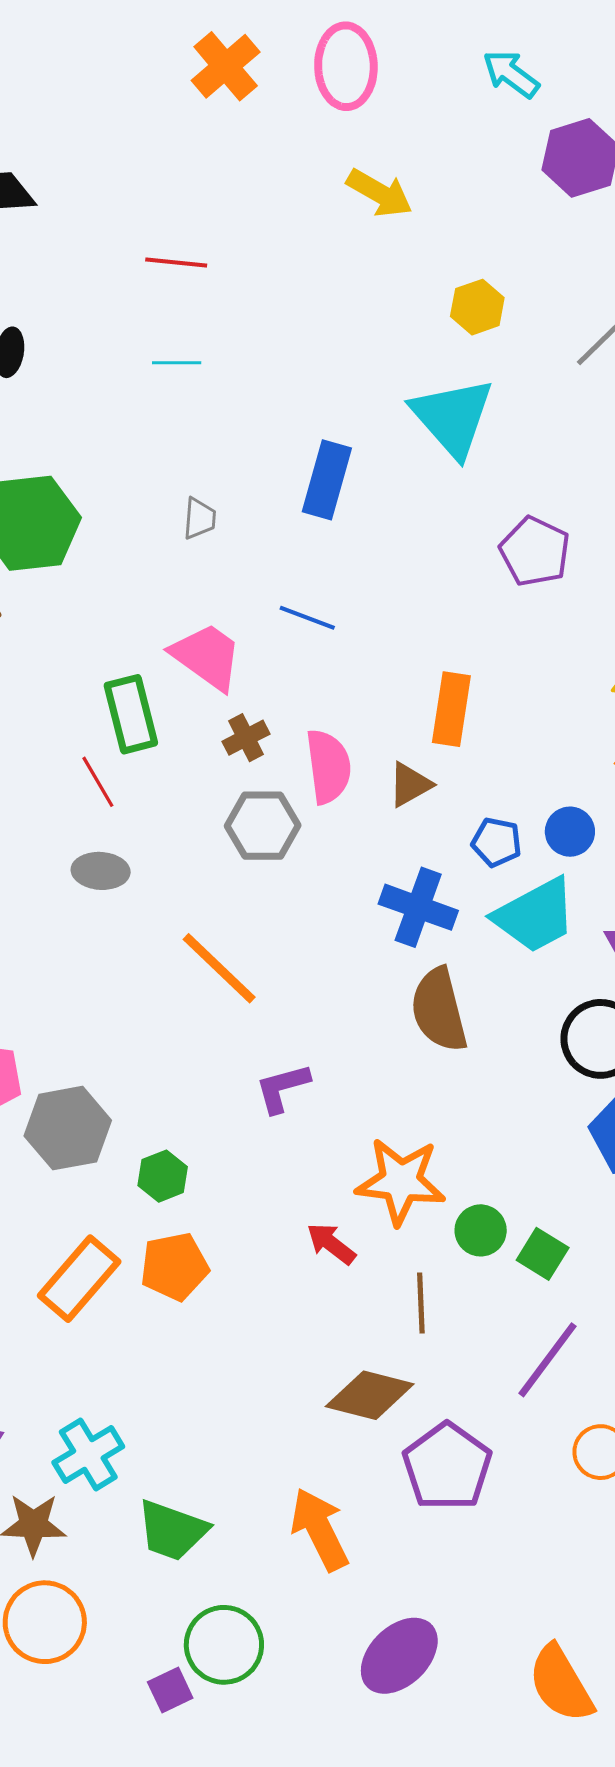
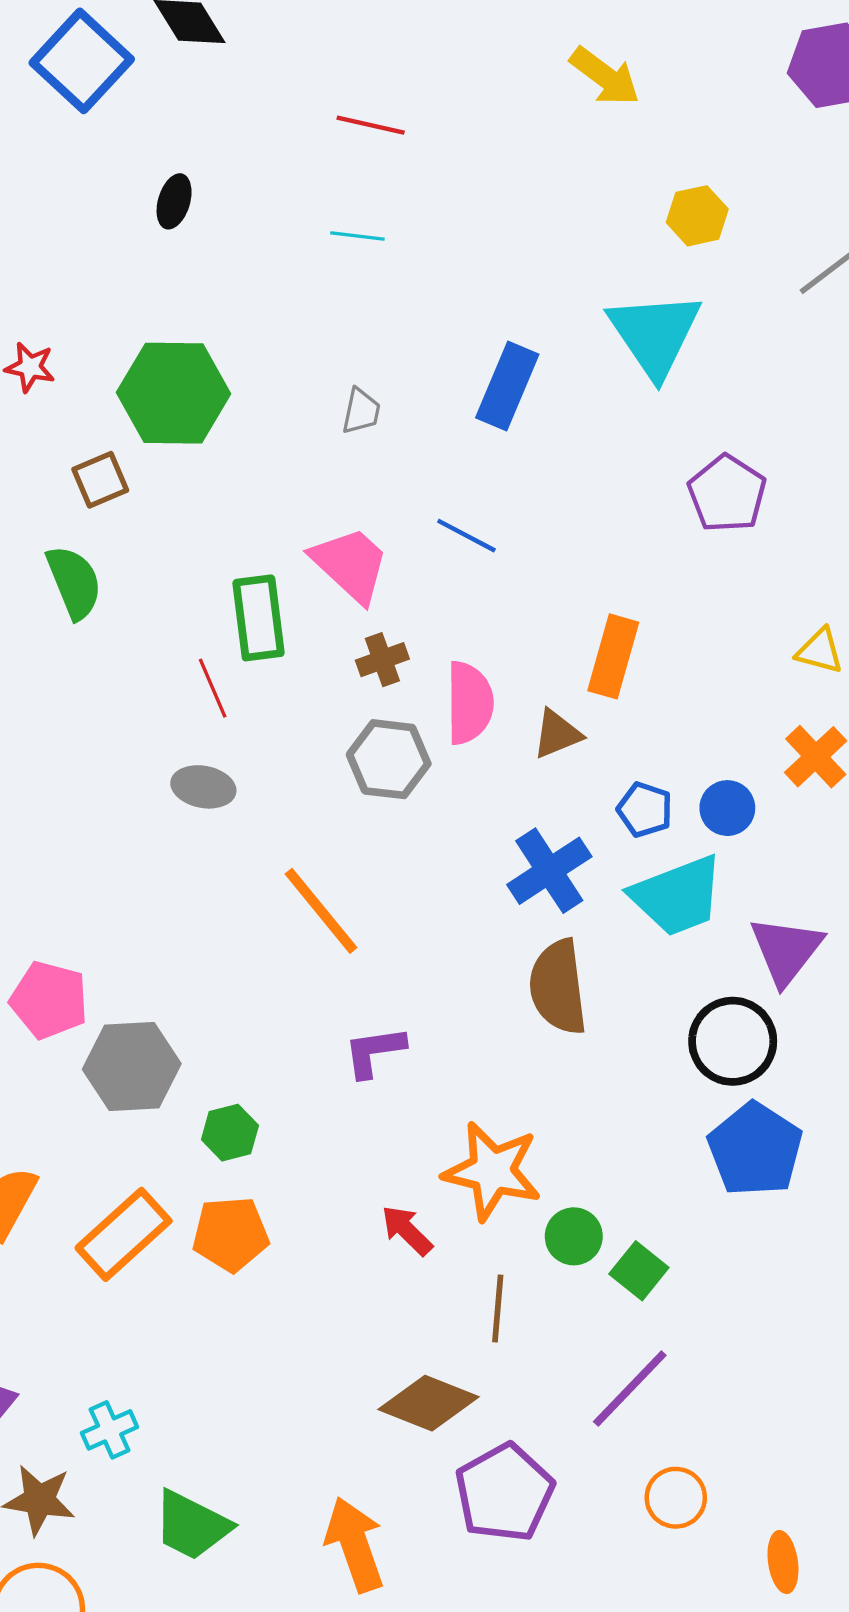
blue cross: (418, 907) -> (549, 871), turned 30
cyan cross: (88, 1454) -> (110, 1430), size x0.7

